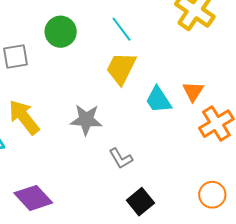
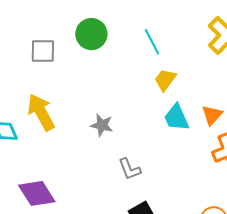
yellow trapezoid: (121, 68) -> (165, 80), moved, size x0.7
gray star: (86, 120) -> (102, 125), size x0.7

